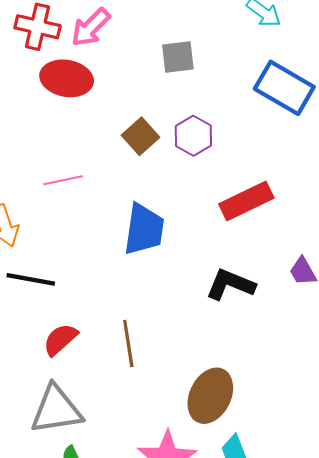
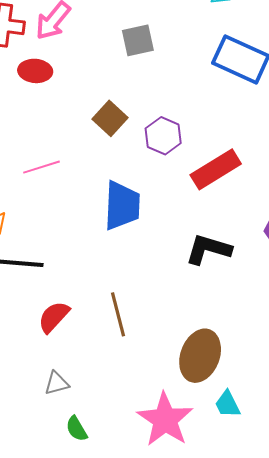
red ellipse: (67, 78) -> (35, 71), size x0.7
purple hexagon: (193, 136) -> (163, 136), moved
gray triangle: (56, 410) -> (57, 383), size x0.5

